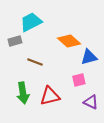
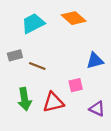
gray rectangle: (15, 41) -> (15, 55), moved
orange diamond: (69, 41) -> (74, 18), moved
pink square: (79, 80) -> (76, 85), moved

